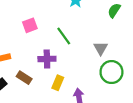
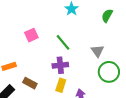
purple cross: (47, 59) -> (60, 65), moved

